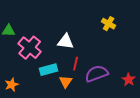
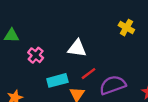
pink cross: (30, 48) -> (36, 55), size x0.6
red line: (76, 64) -> (88, 74), turned 40

